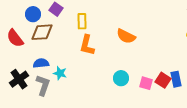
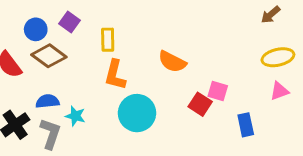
brown diamond: (42, 32) -> (49, 56), turned 40
cyan circle: (121, 78) -> (137, 113), moved, size x1.6
red square: (163, 80) -> (200, 104), moved
pink square: (146, 83) -> (218, 91), moved

